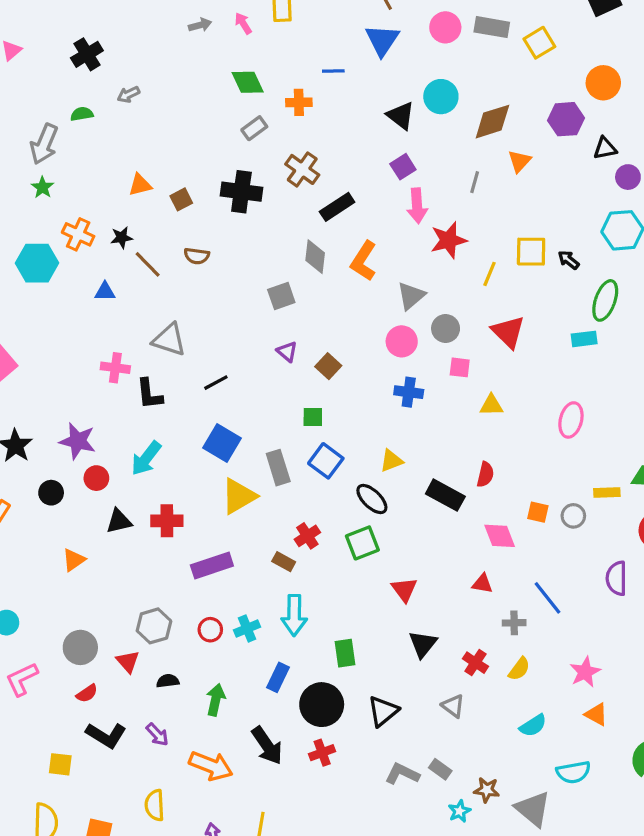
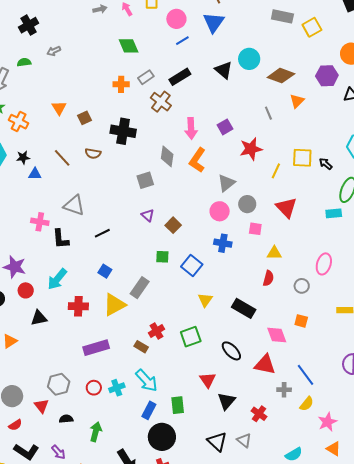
pink circle: (445, 27) -> (176, 19), moved
blue line: (333, 71) -> (182, 41), turned -32
orange cross: (299, 102) -> (121, 84), moved
brown diamond: (492, 122) -> (281, 76), turned 36
gray rectangle: (254, 128) -> (146, 77), moved
purple square: (403, 167) -> (225, 127), moved
gray line: (475, 182) -> (268, 113), turned -40
orange triangle: (140, 185) -> (59, 108), turned -49
black cross: (241, 192) -> (123, 131), moved
pink arrow: (417, 206) -> (191, 128), moved
black rectangle: (337, 207) -> (180, 77), moved
orange cross: (78, 234) -> (19, 122), moved
black star: (122, 238) -> (23, 157), moved
blue square: (222, 443) -> (105, 271), size x0.6
blue square: (326, 461) -> (192, 265), moved
yellow triangle: (391, 461) -> (205, 300), moved, turned -35
gray rectangle: (278, 468) -> (140, 288), turned 50
red semicircle: (485, 474) -> (268, 278), moved
black ellipse: (372, 499) -> (231, 351), moved
gray circle: (573, 516) -> (302, 286), moved
red cross: (167, 521) -> (78, 306), moved
red triangle: (482, 584) -> (265, 365), size x1.6
red triangle: (404, 589) -> (208, 380), moved
cyan arrow: (294, 615) -> (147, 380), turned -45
yellow semicircle: (519, 669) -> (307, 404), moved
blue rectangle: (278, 677) -> (149, 410), moved
black triangle: (383, 711) -> (217, 442), moved, turned -40

